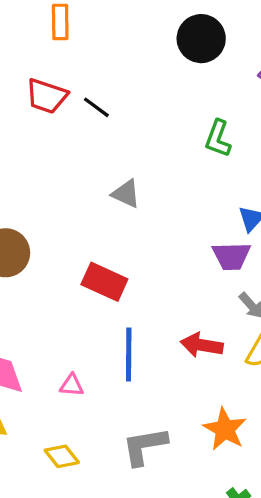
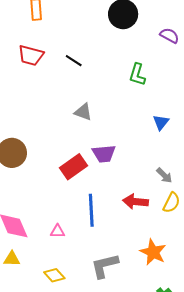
black line: (96, 107) -> (74, 61), moved
purple trapezoid: (231, 256) -> (104, 154), moved
red rectangle: (104, 282) -> (74, 167), turned -56

